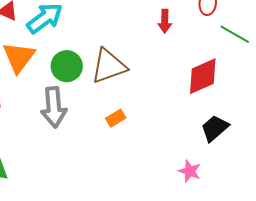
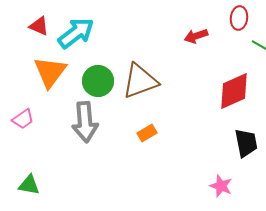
red arrow: (165, 21) -> (196, 36), turned 70
black trapezoid: (215, 128) -> (246, 143), turned 120

